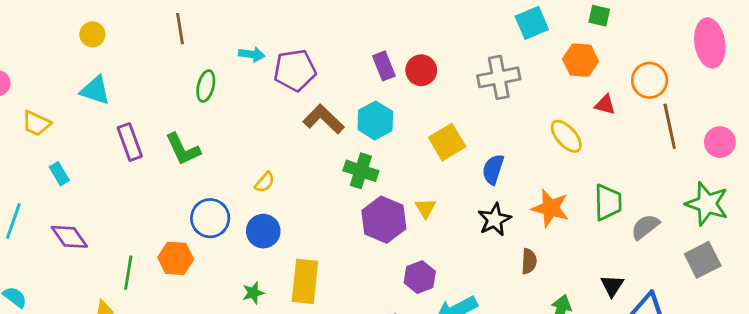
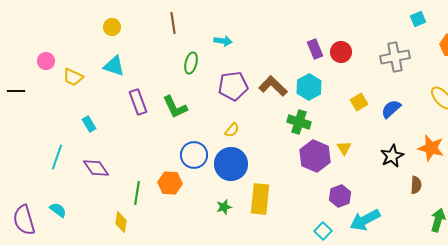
cyan square: (532, 23) -> (418, 19), size x0.7
purple pentagon: (295, 70) -> (233, 86), moved
yellow trapezoid: (36, 123) -> (73, 77), moved
yellow square: (447, 142) -> (359, 102), size x0.7
blue semicircle: (493, 169) -> (391, 109), moved, turned 30
blue circle: (263, 231) -> (231, 164), size x1.4

